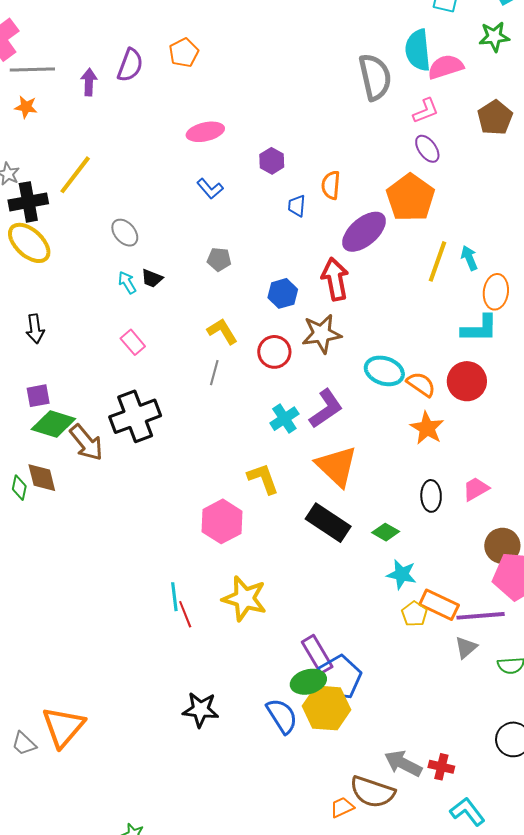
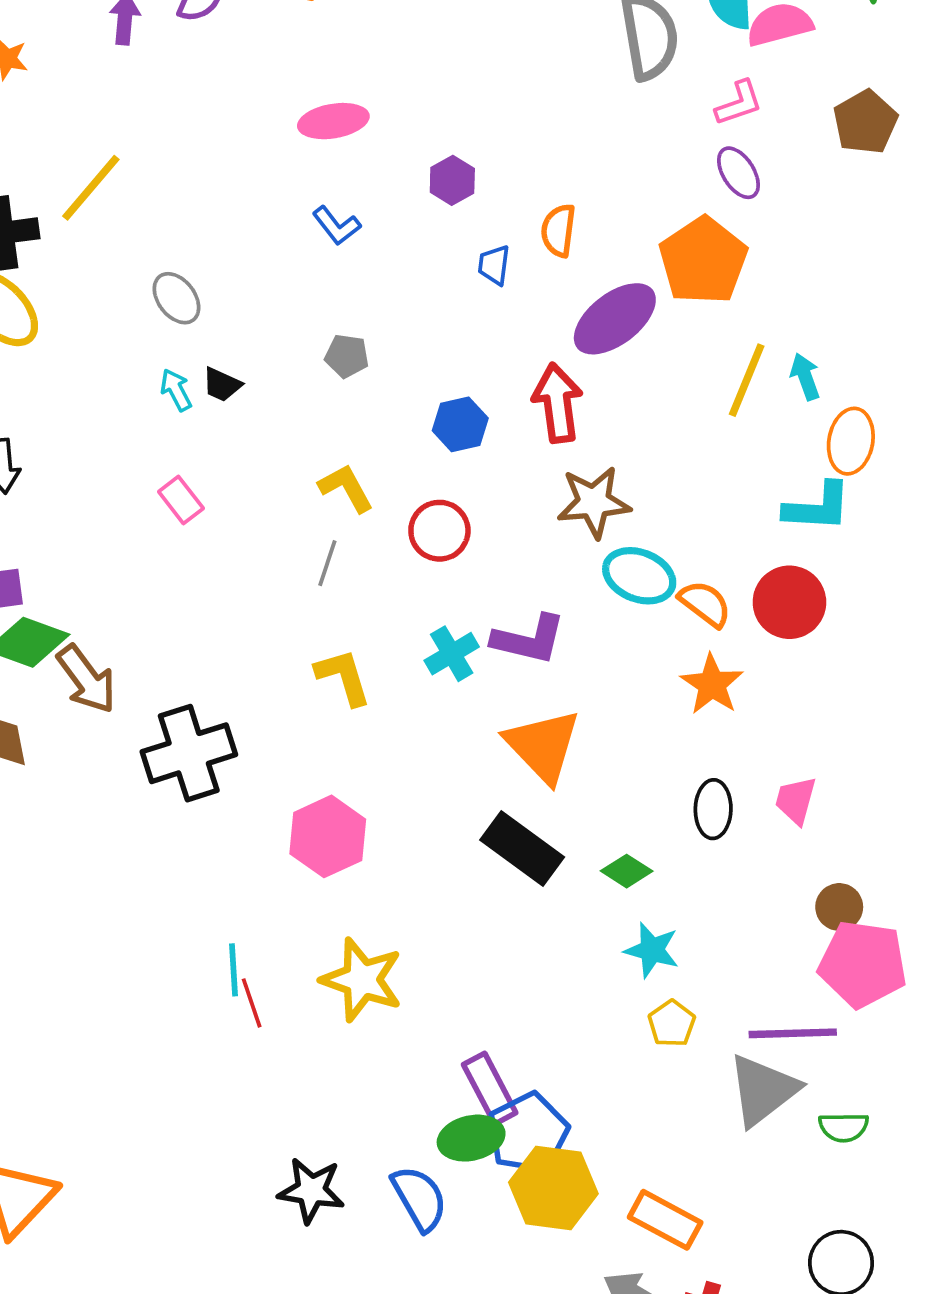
brown star: (322, 334) -> (594, 502), moved
purple L-shape: (326, 409) -> (529, 639), turned 45
black cross: (135, 416) -> (189, 753), moved
yellow L-shape: (263, 479) -> (343, 677), moved
pink trapezoid: (476, 489) -> (796, 800), turned -48
brown circle: (502, 546) -> (839, 907), size x0.7
orange rectangle: (439, 605) -> (665, 1220), moved
gray triangle: (466, 648) -> (763, 1090), size x1.8
yellow hexagon: (327, 708) -> (553, 1188), moved
black star: (201, 710) -> (311, 1190), moved

